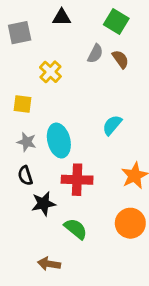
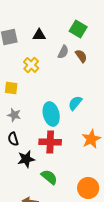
black triangle: (62, 17) -> (39, 35), moved
cyan ellipse: (59, 141) -> (51, 114), moved
orange circle: (130, 223) -> (88, 188), moved

